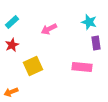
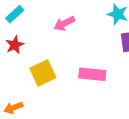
pink rectangle: (82, 67) -> (92, 74), moved

